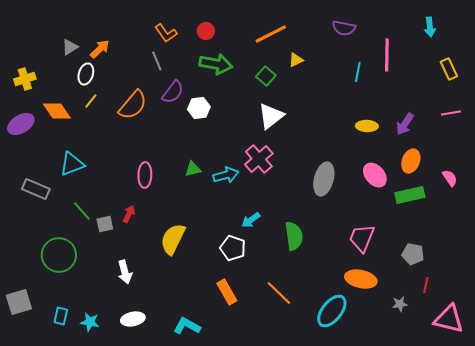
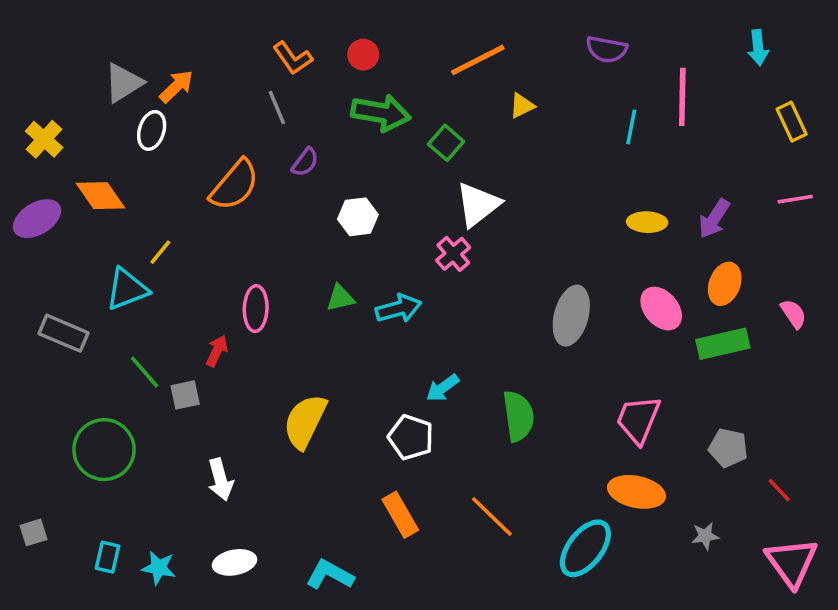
gray triangle: (70, 47) -> (123, 83), size x1.4
green square: (266, 76) -> (446, 143), moved
yellow cross: (25, 79) -> (44, 139), turned -30
purple semicircle: (173, 92) -> (305, 162), size x0.7
yellow line: (91, 101) -> (160, 252), moved
white hexagon: (199, 108) -> (358, 217), moved
pink cross: (259, 159) -> (453, 254), moved, size x0.7
red arrow: (129, 214) -> (217, 351), moved
red line: (426, 285) -> (779, 490), moved, turned -56
gray square: (19, 302) -> (33, 532), size x0.6
pink triangle: (449, 319) -> (792, 562), turned 40

